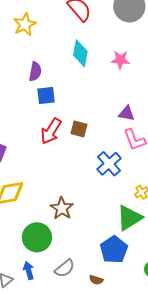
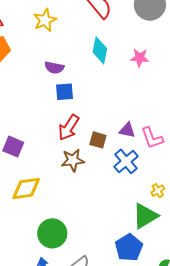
purple semicircle: (35, 71) -> (54, 68), turned 90
purple triangle: (126, 113) -> (127, 130), moved
brown square: (79, 129) -> (98, 140), moved
brown star: (62, 208) -> (73, 160), moved, turned 30

